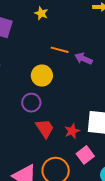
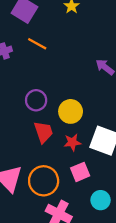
orange line: (60, 50) -> (37, 44), moved
yellow circle: (42, 76) -> (71, 111), moved

